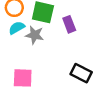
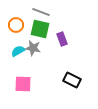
cyan semicircle: (17, 28) -> (18, 51), moved

